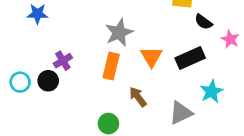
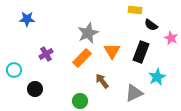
black rectangle: (190, 58) -> (141, 52), turned -45
orange rectangle: (111, 66) -> (82, 58), turned 30
black circle: (48, 81) -> (35, 89), moved

